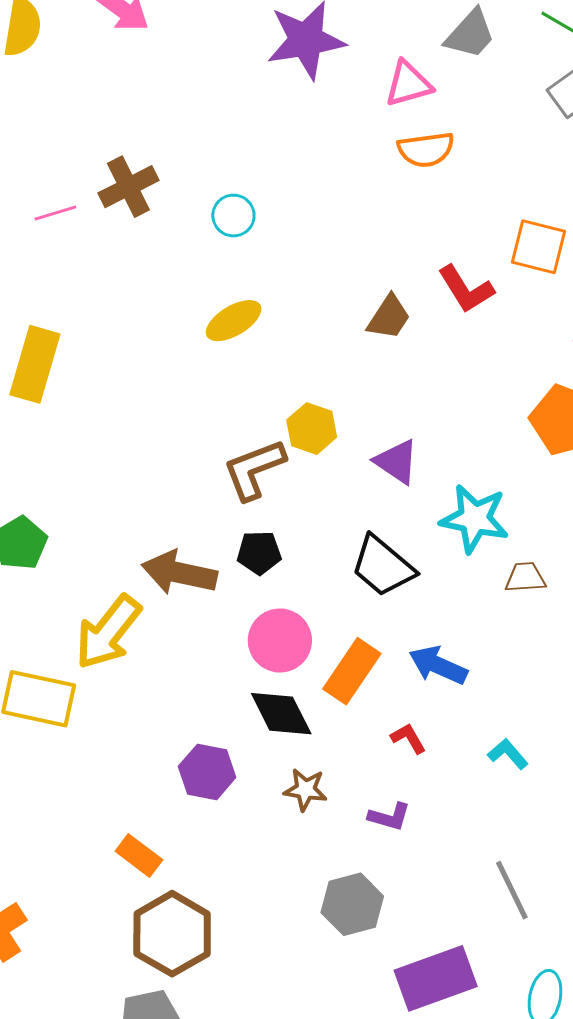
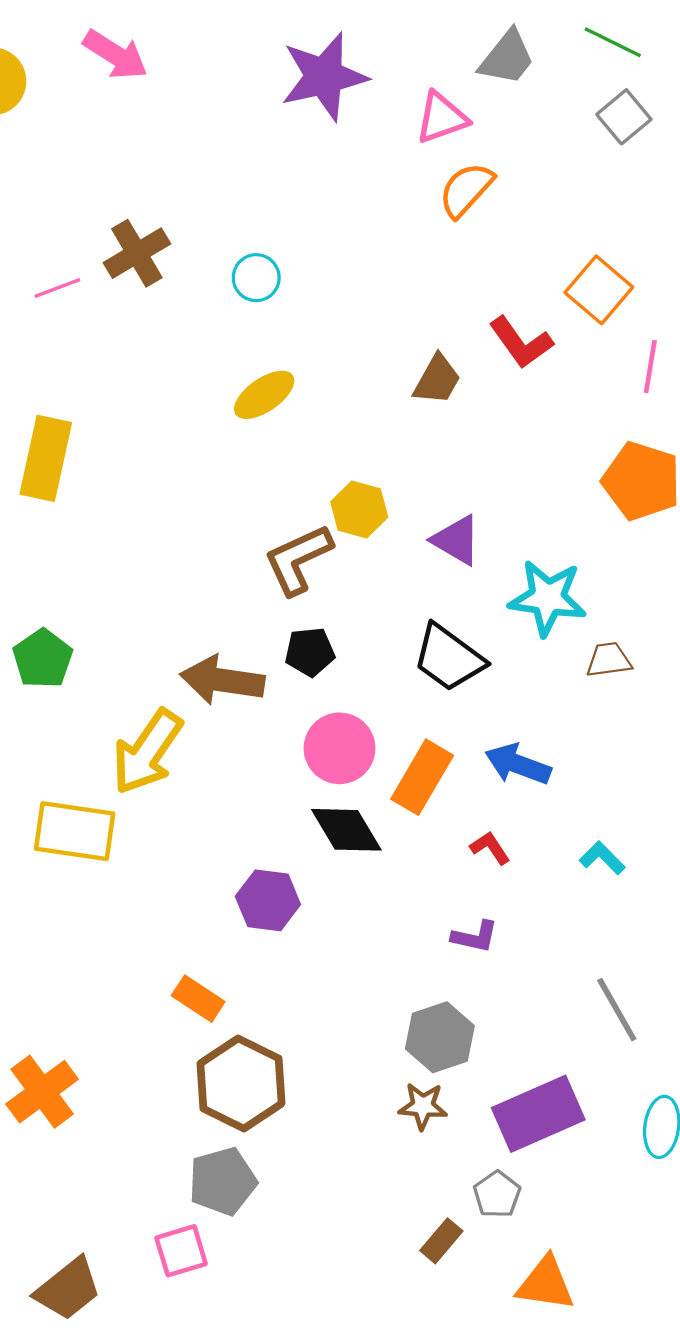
orange semicircle: (426, 150) -> (466, 190), turned 144
orange square: (539, 247) -> (599, 290), turned 30
brown star: (305, 790) -> (423, 1106), moved

